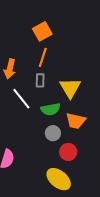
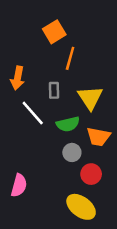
orange line: (43, 57) -> (70, 58), moved

